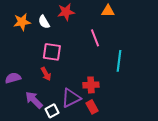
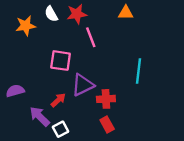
white semicircle: (44, 22) -> (51, 14), moved
pink line: (95, 38) -> (91, 37), moved
red arrow: (46, 74) -> (58, 100), moved, turned -104
purple triangle: (71, 98) -> (83, 85), moved

